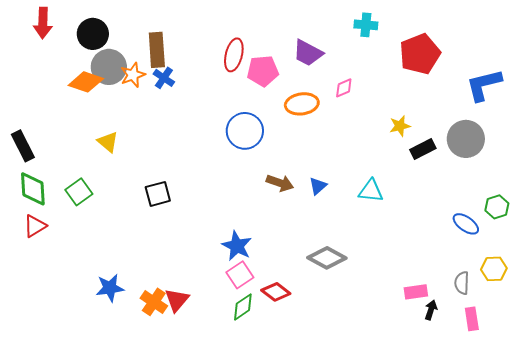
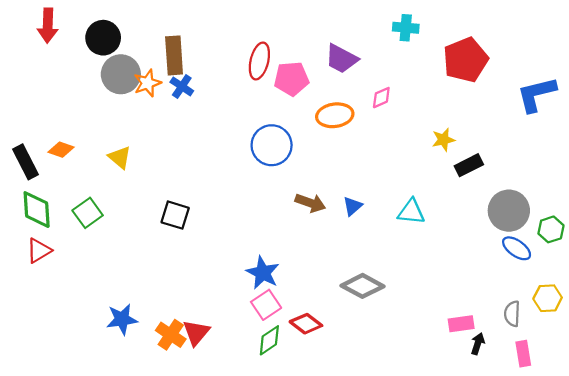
orange diamond: (86, 82) -> (61, 150), moved, size x0.7
gray circle: (466, 139) -> (509, 211), moved
black square: (158, 194) -> (175, 215), turned 32

